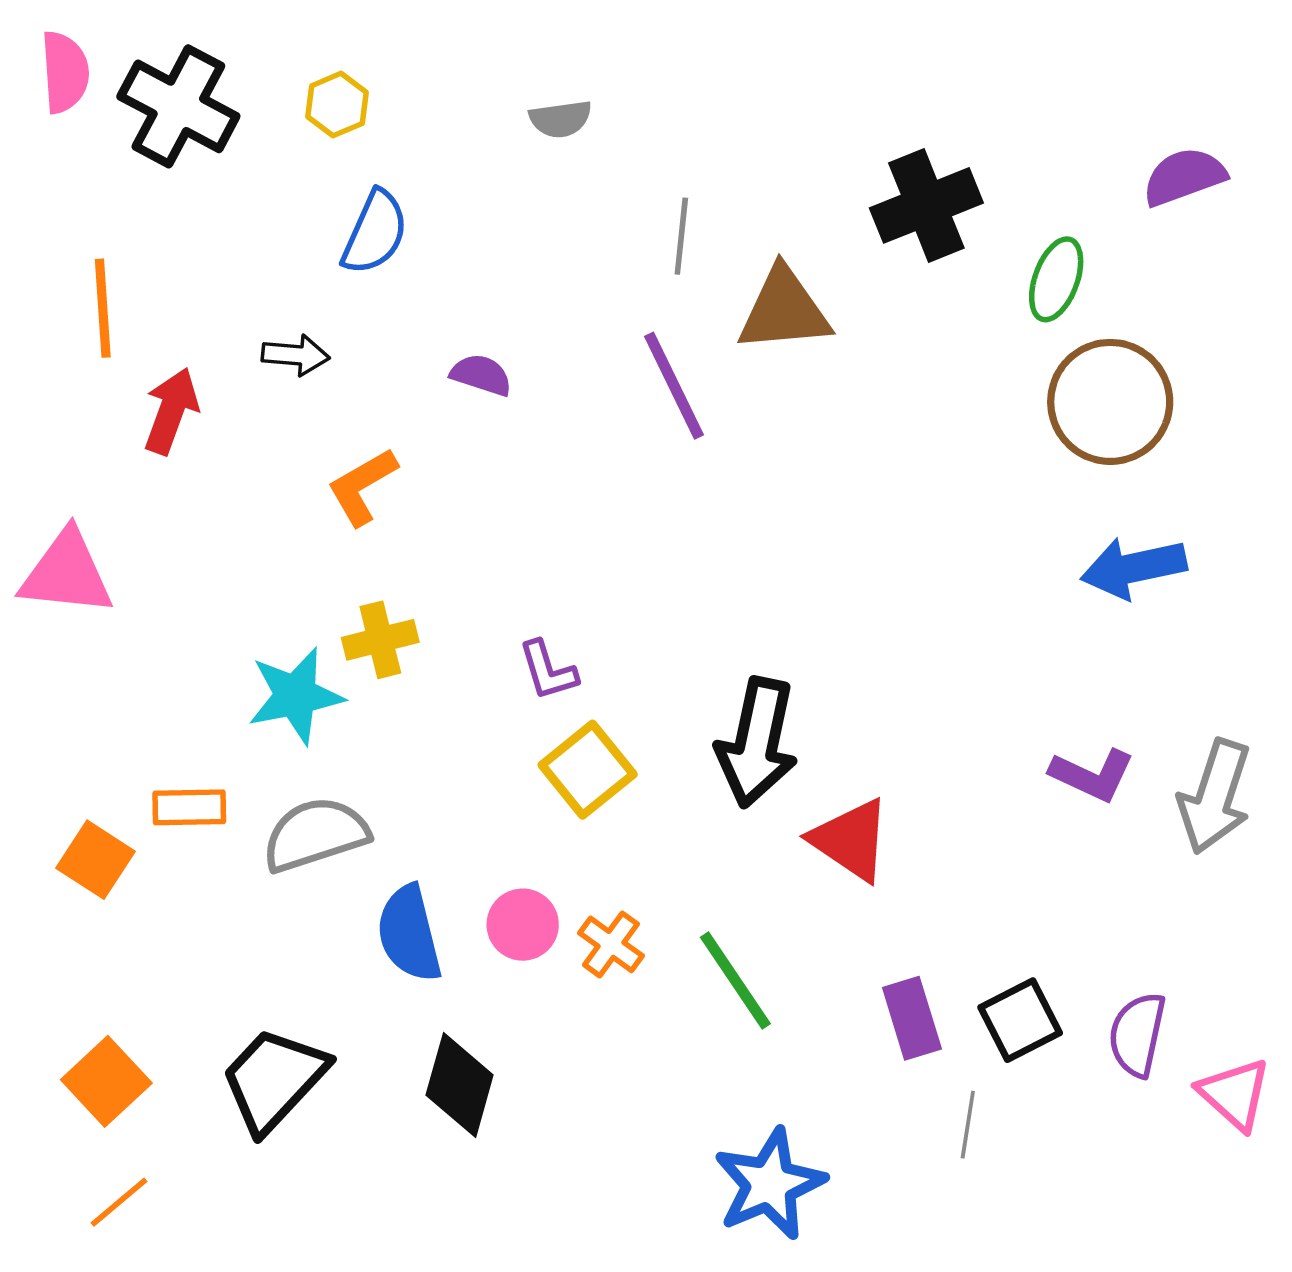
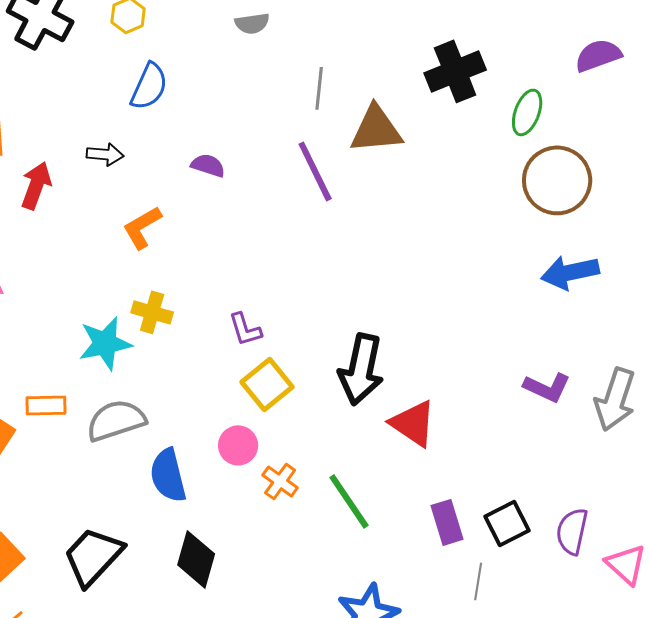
yellow cross: (380, 640) -> (152, 312), turned 30
pink circle: (523, 925) -> (238, 445), moved

